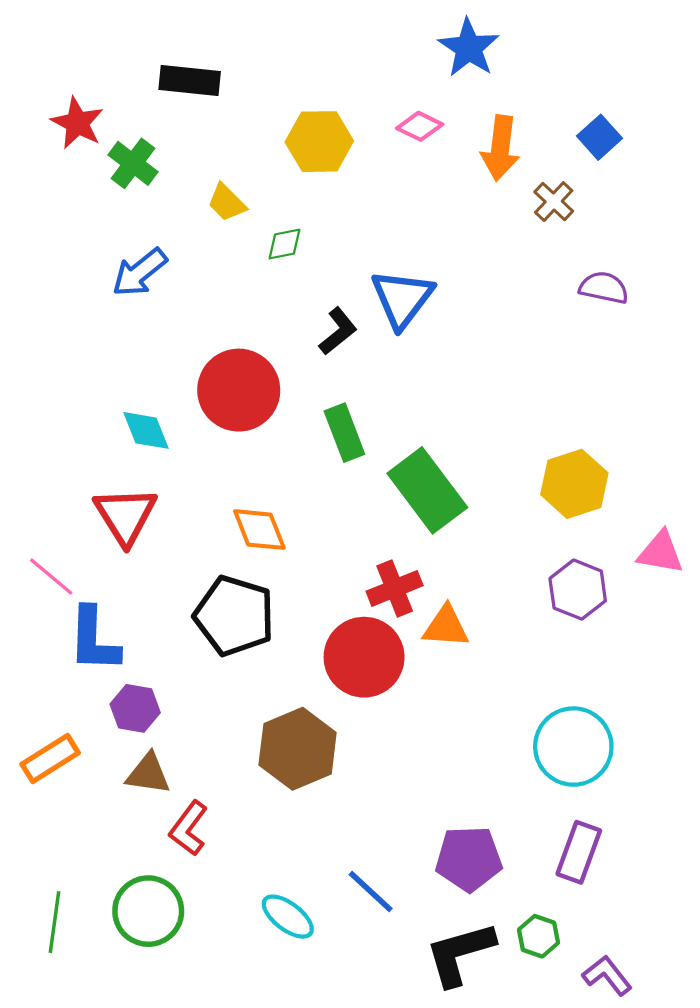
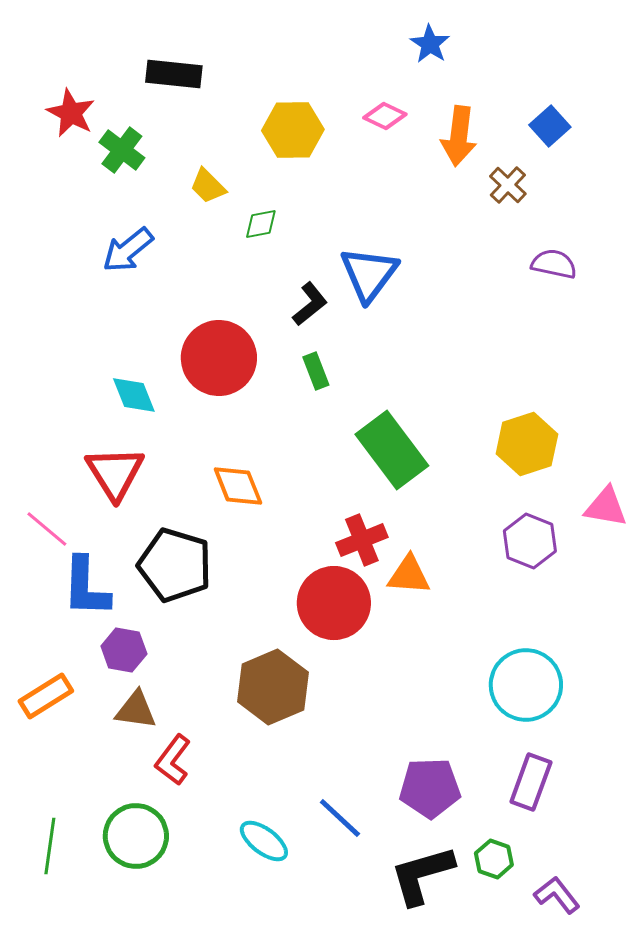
blue star: (469, 48) -> (430, 44), size x0.7
green rectangle: (344, 433) -> (316, 371), moved, size x0.7
black pentagon: (234, 616) -> (175, 565), moved

